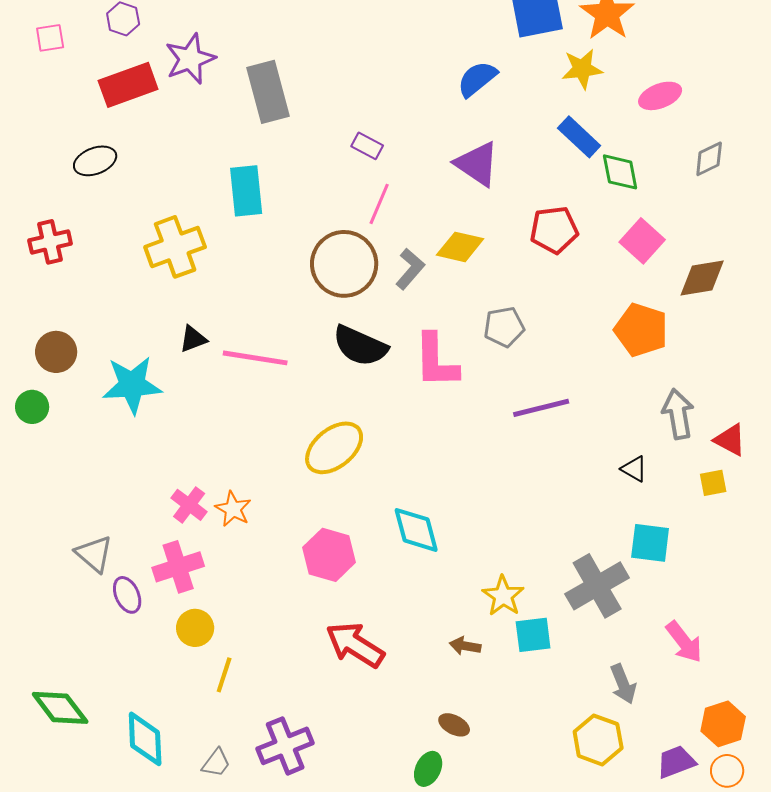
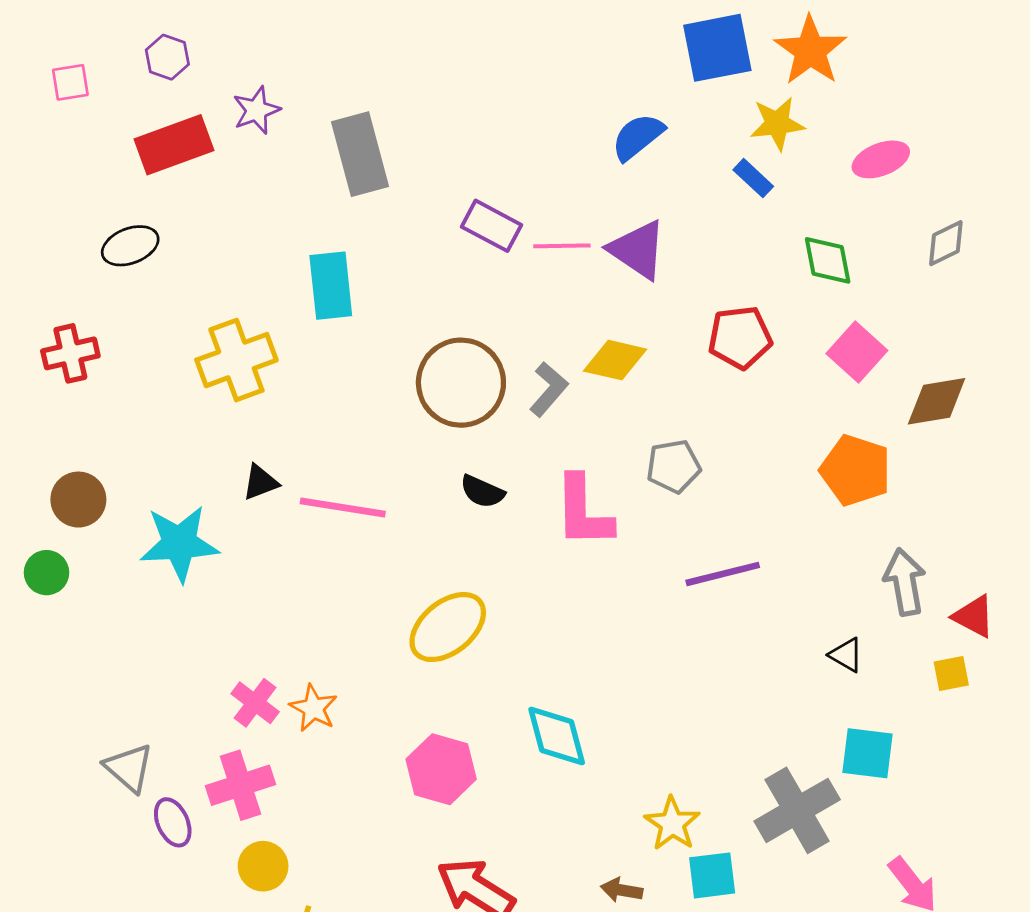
purple star: (190, 59) -> (256, 110), size x0.7
blue rectangle: (579, 137) -> (753, 178), moved, size x0.7
purple rectangle: (367, 146) -> (492, 226), size x1.4
pink line: (379, 204) -> (562, 246), moved, turned 66
black semicircle: (360, 346) -> (482, 492), size x0.6

